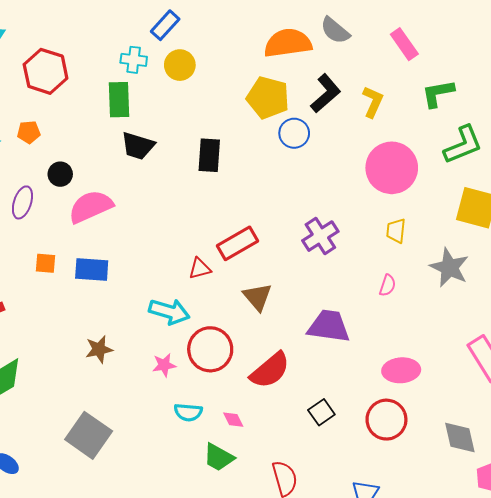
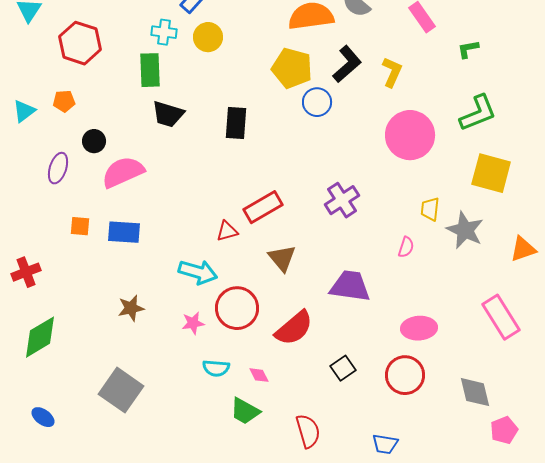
green L-shape: (438, 93) -> (468, 49), moved, size x0.7
yellow trapezoid: (396, 231) -> (430, 209), moved

